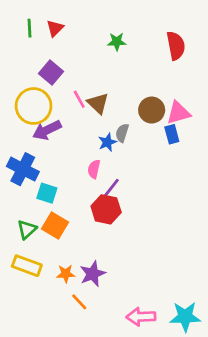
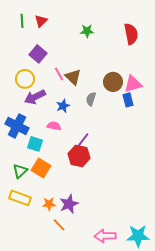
yellow circle: (34, 106) -> (25, 79), size x0.7
blue star: (107, 142) -> (63, 106), moved
pink semicircle: (94, 169) -> (54, 126), moved, turned 88

